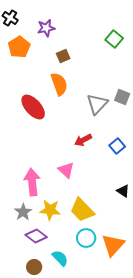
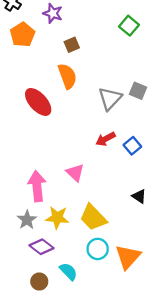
purple star: (46, 28) -> (53, 13), turned 30
red arrow: (83, 140) -> (105, 139), moved

